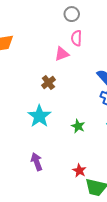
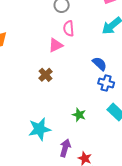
cyan star: (39, 116) -> (40, 129), moved, turned 30
purple arrow: (37, 162) -> (65, 148), moved, turned 42

